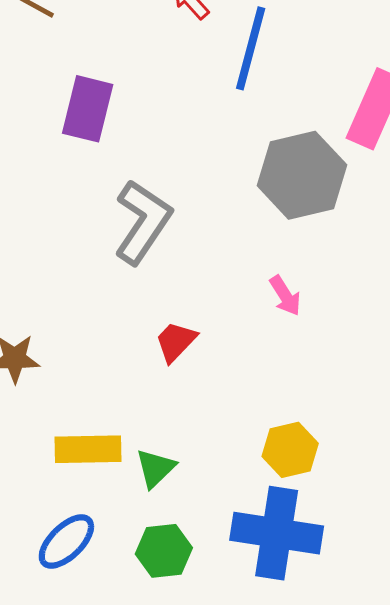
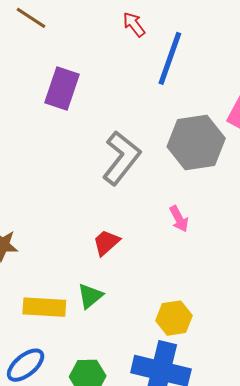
gray L-shape: (143, 222) -> (121, 158), moved
green triangle: (155, 468) -> (90, 296), moved

